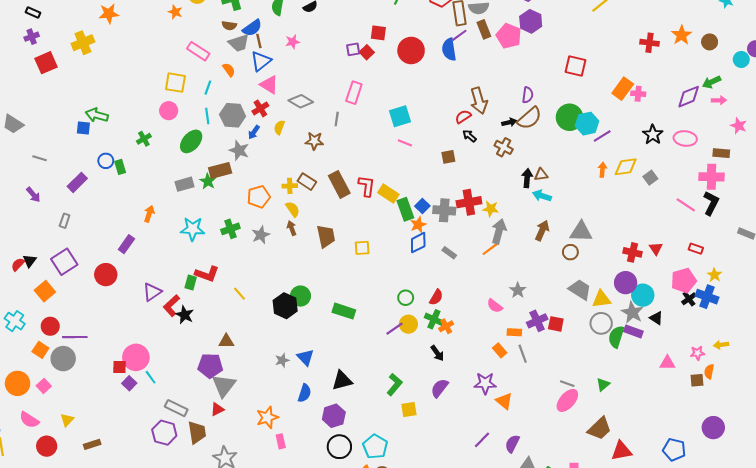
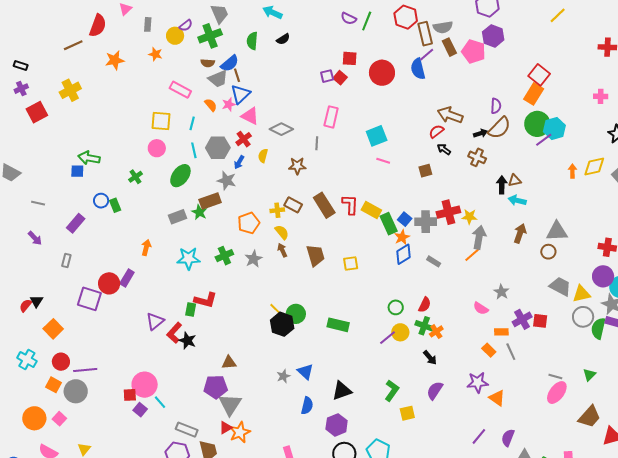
orange star: (109, 14) -> (115, 60), moved
pink star: (293, 42) -> (229, 104), moved
red square: (576, 66) -> (539, 75), turned 30
orange rectangle: (623, 89) -> (534, 94), moved
brown arrow: (479, 101) -> (450, 115), turned 130
purple line: (602, 136) -> (544, 140), moved
purple square: (64, 262) -> (89, 299), moved, turned -35
red circle: (106, 275) -> (109, 283), moved
yellow line: (239, 294) -> (276, 309), moved
orange star: (267, 417) -> (240, 432), moved

